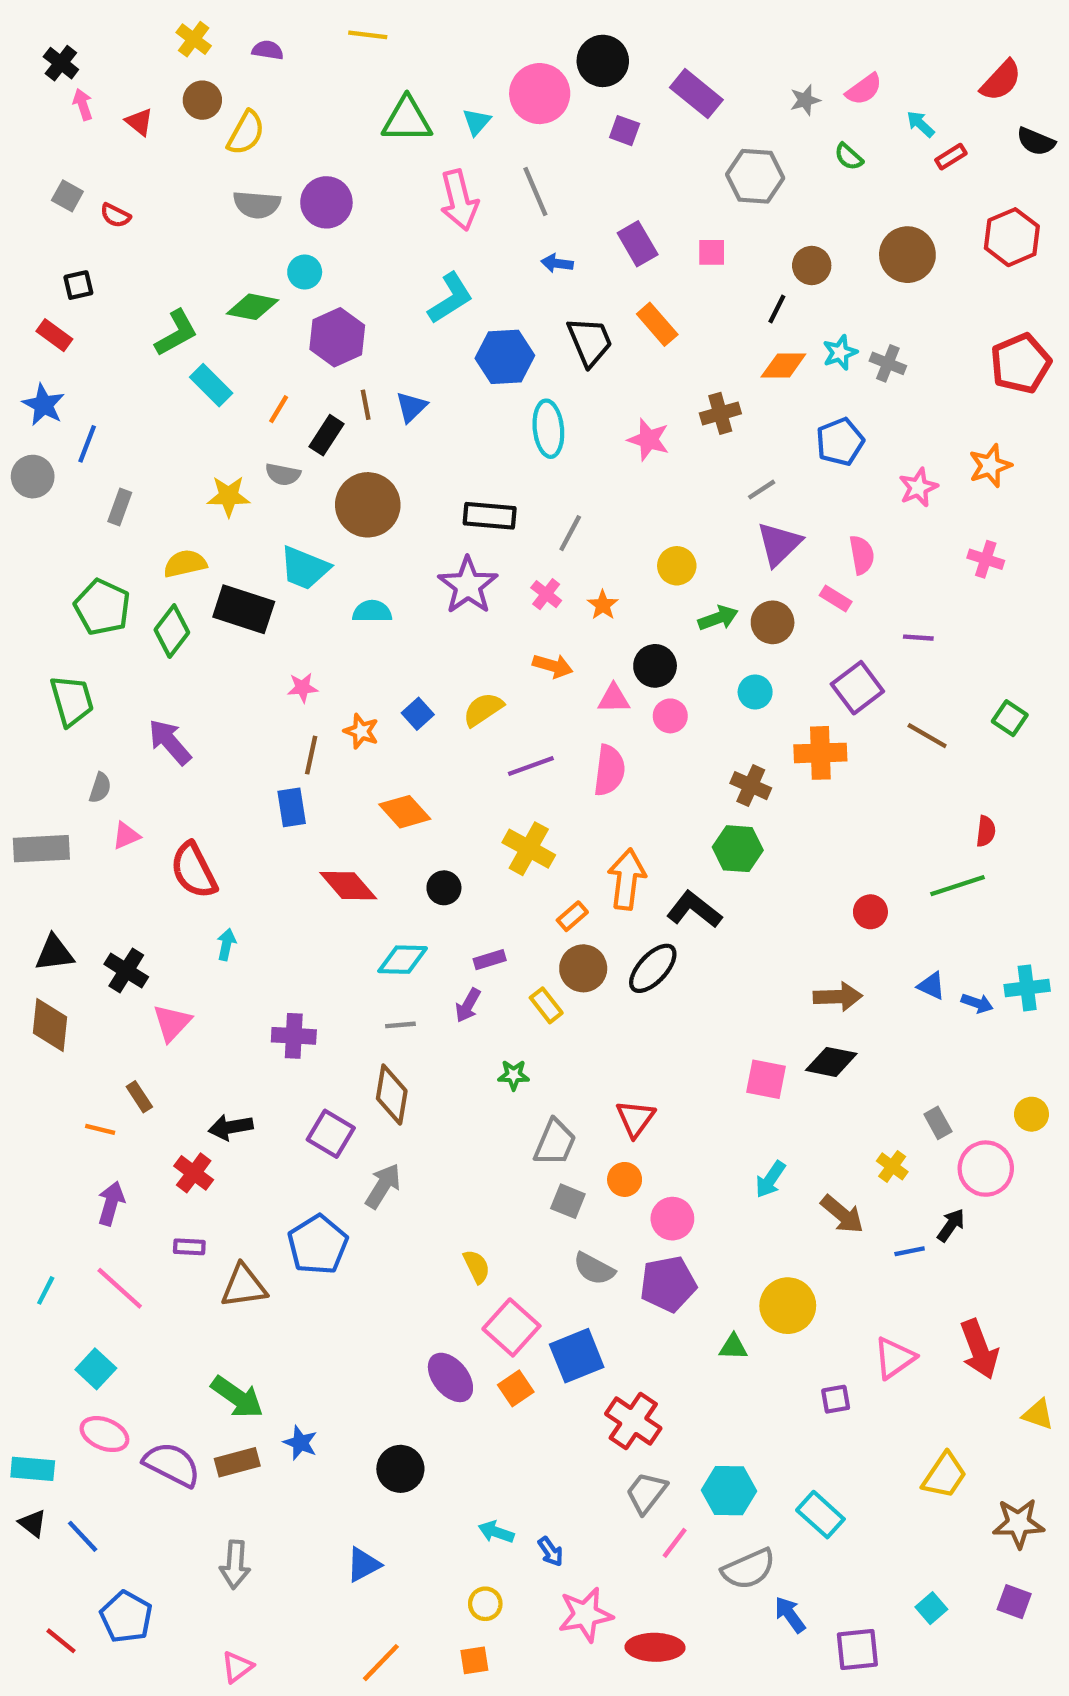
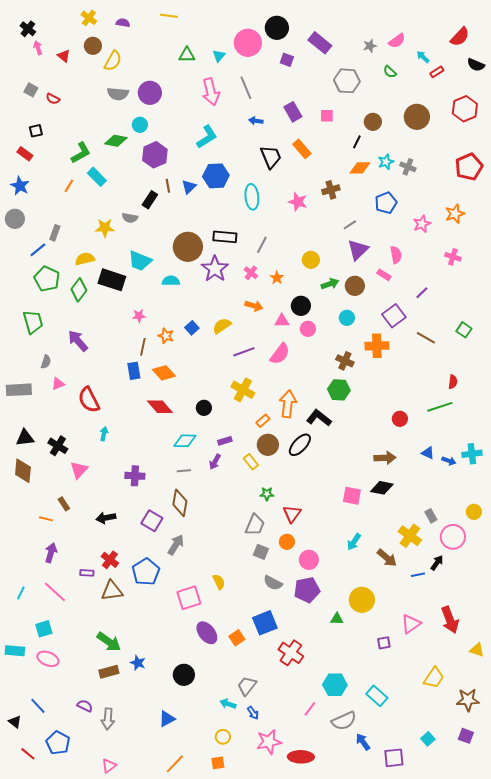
green triangle: (407, 120) -> (187, 55), size x0.7
blue hexagon: (505, 357) -> (216, 176), moved
orange line: (279, 409) -> (69, 186), moved
blue line: (87, 444) -> (38, 250), moved, turned 30
brown circle: (368, 505) -> (188, 247), moved
purple line: (918, 638) -> (422, 293), turned -48
pink semicircle: (609, 770) -> (280, 354), turned 30
orange diamond: (405, 812) -> (164, 373), moved
green star: (514, 1075) -> (267, 494), moved
yellow cross: (892, 1166) -> (410, 536), size x1.6
red cross: (194, 1173) -> (110, 560), moved
pink square: (511, 1327) -> (189, 598), moved, turned 30
cyan square: (96, 1369) -> (44, 629), turned 30
purple semicircle: (172, 1465) -> (85, 706), moved, size x0.6
cyan rectangle: (33, 1469) -> (15, 651), moved
gray trapezoid: (646, 1493) -> (247, 686), moved
black triangle: (33, 1523) -> (15, 722), moved

